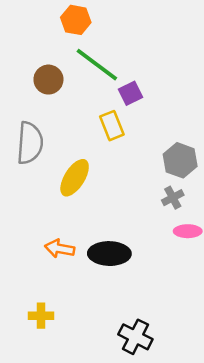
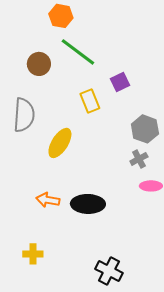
purple square: (130, 93) -> (120, 82), moved

